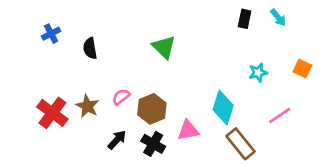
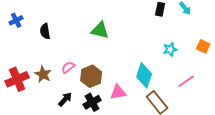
green triangle: (164, 47) -> (100, 30), turned -30
red cross: (52, 113) -> (17, 79), turned 30
black cross: (153, 144) -> (92, 102), turned 30

